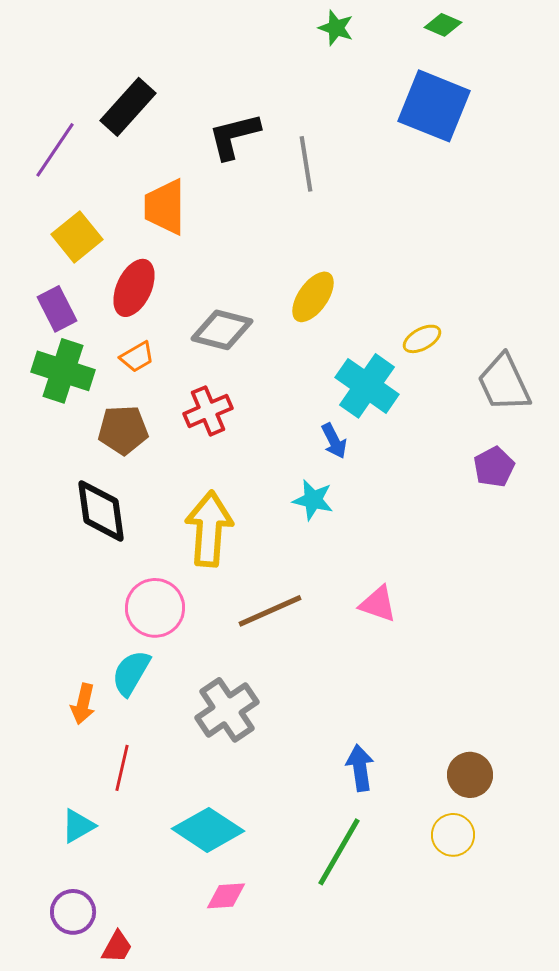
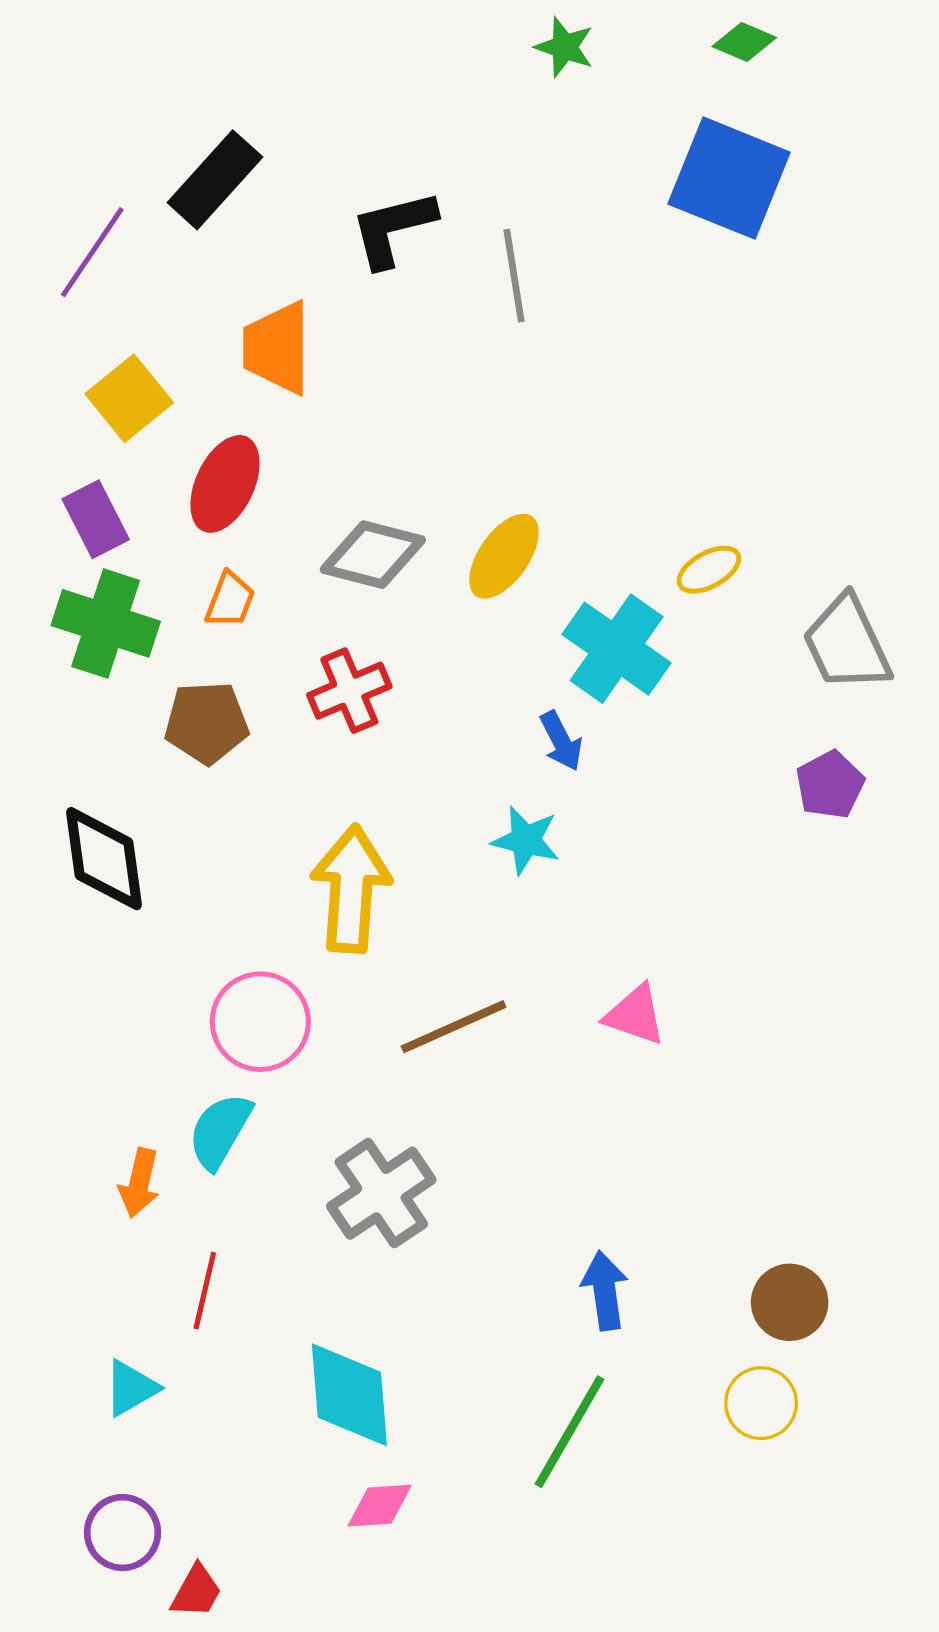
yellow ellipse: (313, 297) -> (504, 556), moved
orange trapezoid: (137, 357) -> (230, 600), turned -39
black diamond: (101, 511) -> (104, 859), moved
cyan diamond: (208, 830) -> (349, 1395), turned 52

